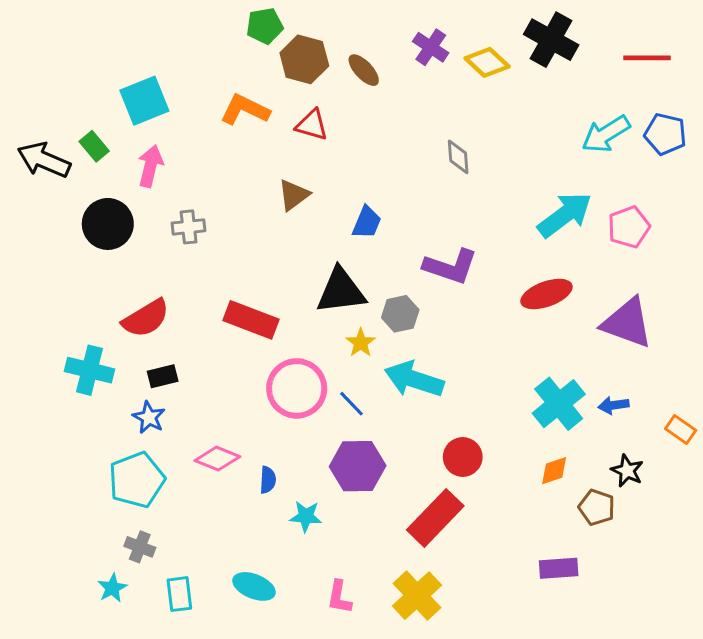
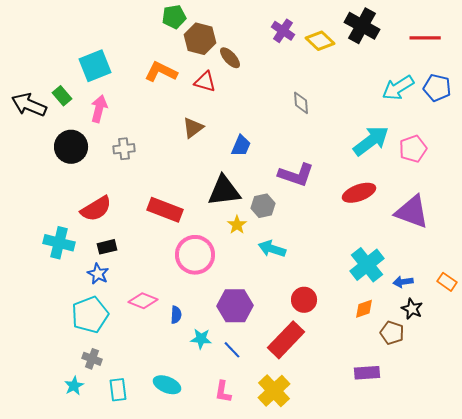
brown ellipse: (364, 70) -> (230, 58), moved
cyan arrow: (414, 379) -> (272, 249), size x0.7
blue line: (352, 404) -> (232, 350), moved
blue arrow: (614, 405) -> (403, 282), moved

